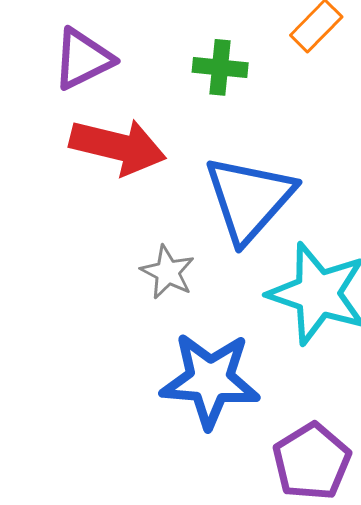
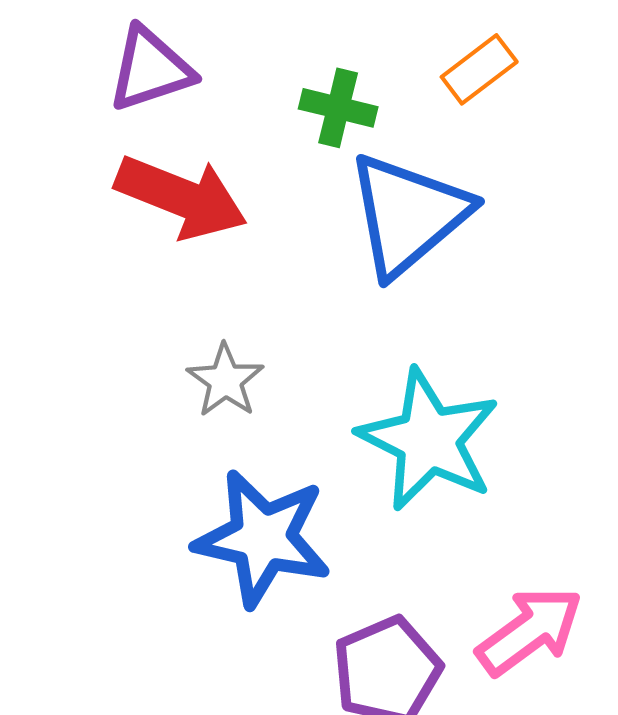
blue triangle: (249, 199) -> (408, 215), moved

